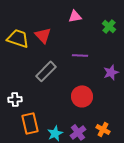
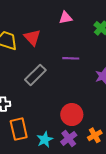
red circle: (82, 96) -> (72, 115), moved
orange cross: (103, 129) -> (95, 135), turned 32

